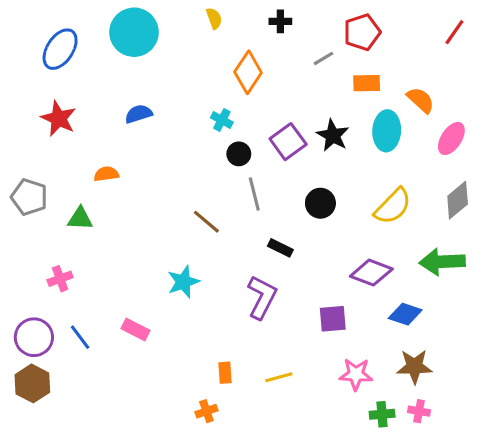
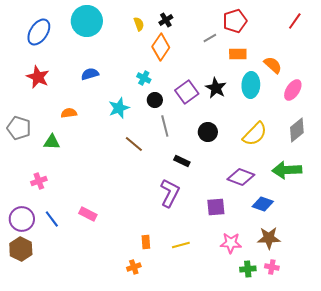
yellow semicircle: (214, 18) -> (139, 24), moved
black cross: (280, 21) -> (166, 20), moved, turned -32
cyan star: (183, 282) -> (119, 108), moved

